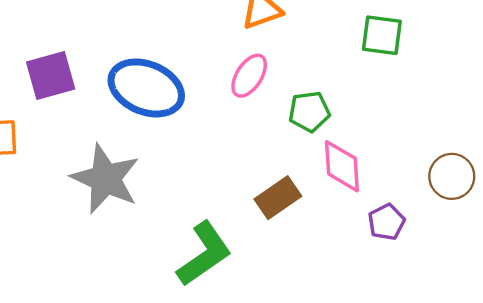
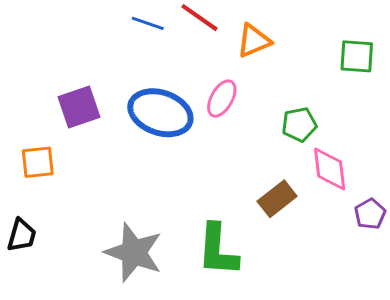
pink ellipse: (249, 76) -> (222, 99), moved
gray star: (105, 179) -> (134, 252), moved
green L-shape: (204, 254) -> (218, 250), turned 132

